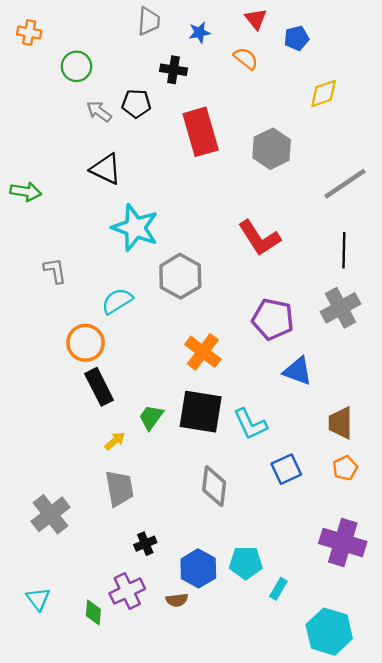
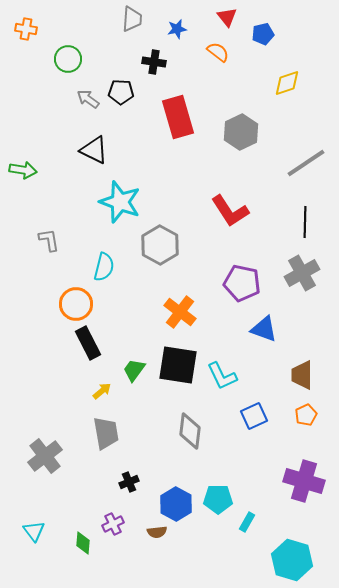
cyan semicircle: (117, 301) -> (104, 267), turned 136
purple cross: (127, 591) -> (113, 524), size x0.7

